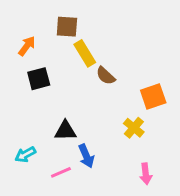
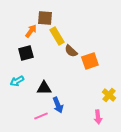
orange arrow: (27, 46) -> (31, 31), moved
orange square: (153, 97) -> (90, 61), moved
yellow cross: (134, 128) -> (109, 95), moved
cyan arrow: (25, 155) -> (17, 81), moved

